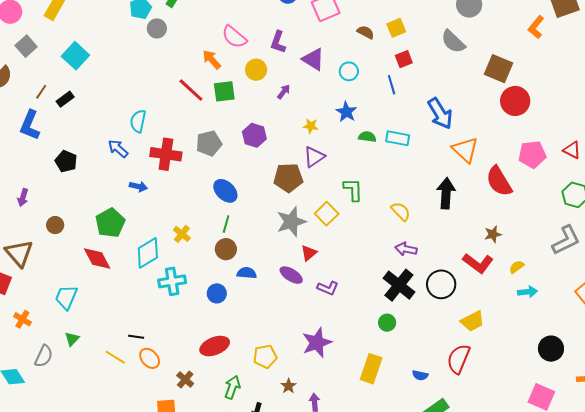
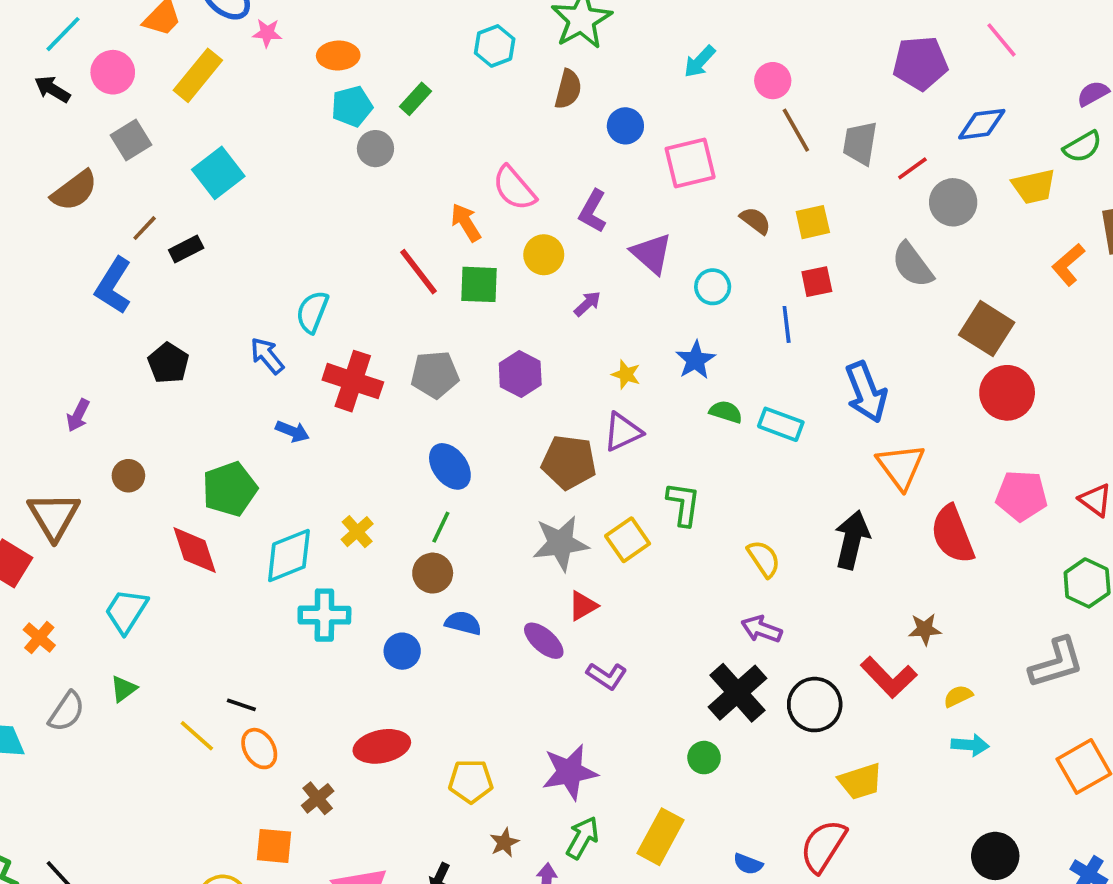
green arrow: (232, 387) -> (583, 838), moved

